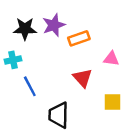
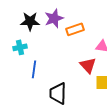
red triangle: (83, 78) -> (88, 65), moved
blue line: (30, 86) -> (34, 69), turned 36

